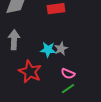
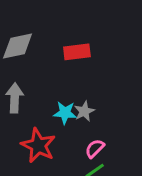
pink semicircle: (68, 74) -> (95, 148), turned 112

